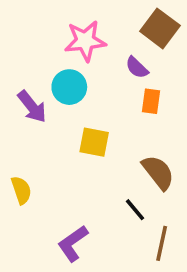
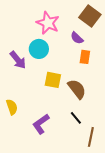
pink star: (85, 41) -> (48, 23), turned 30
brown semicircle: (158, 172) -> (77, 89), moved
purple L-shape: (73, 243) -> (41, 124), moved

